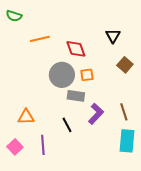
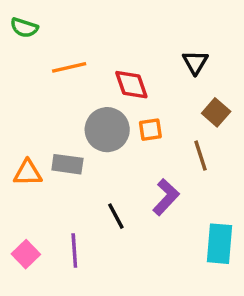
gray rectangle: (76, 96) -> (67, 164), moved
brown line: (124, 112) -> (200, 156), moved
orange triangle: (26, 117) -> (28, 173), moved

